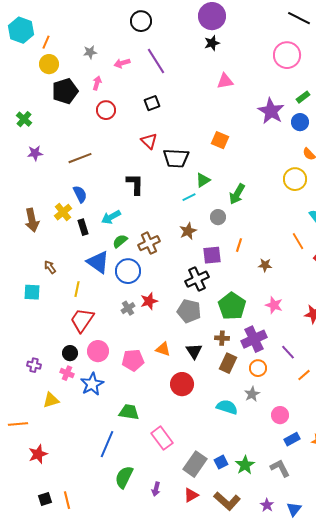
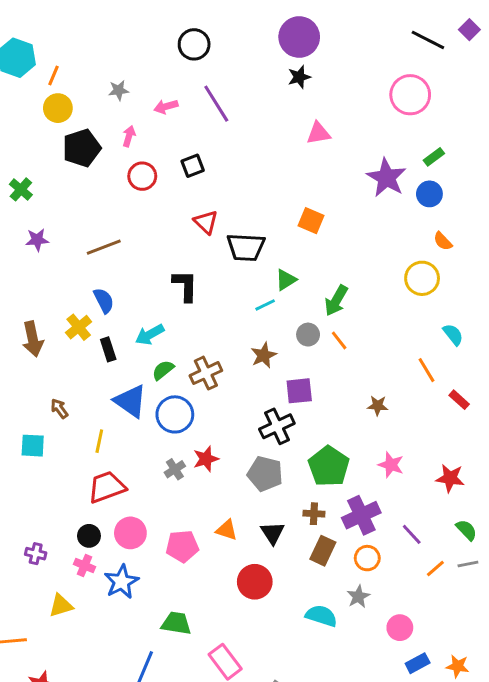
black square: (152, 103) -> (193, 166), moved
orange line: (239, 245) -> (339, 340), moved, turned -56
red trapezoid: (82, 320) -> (107, 487), turned 36

